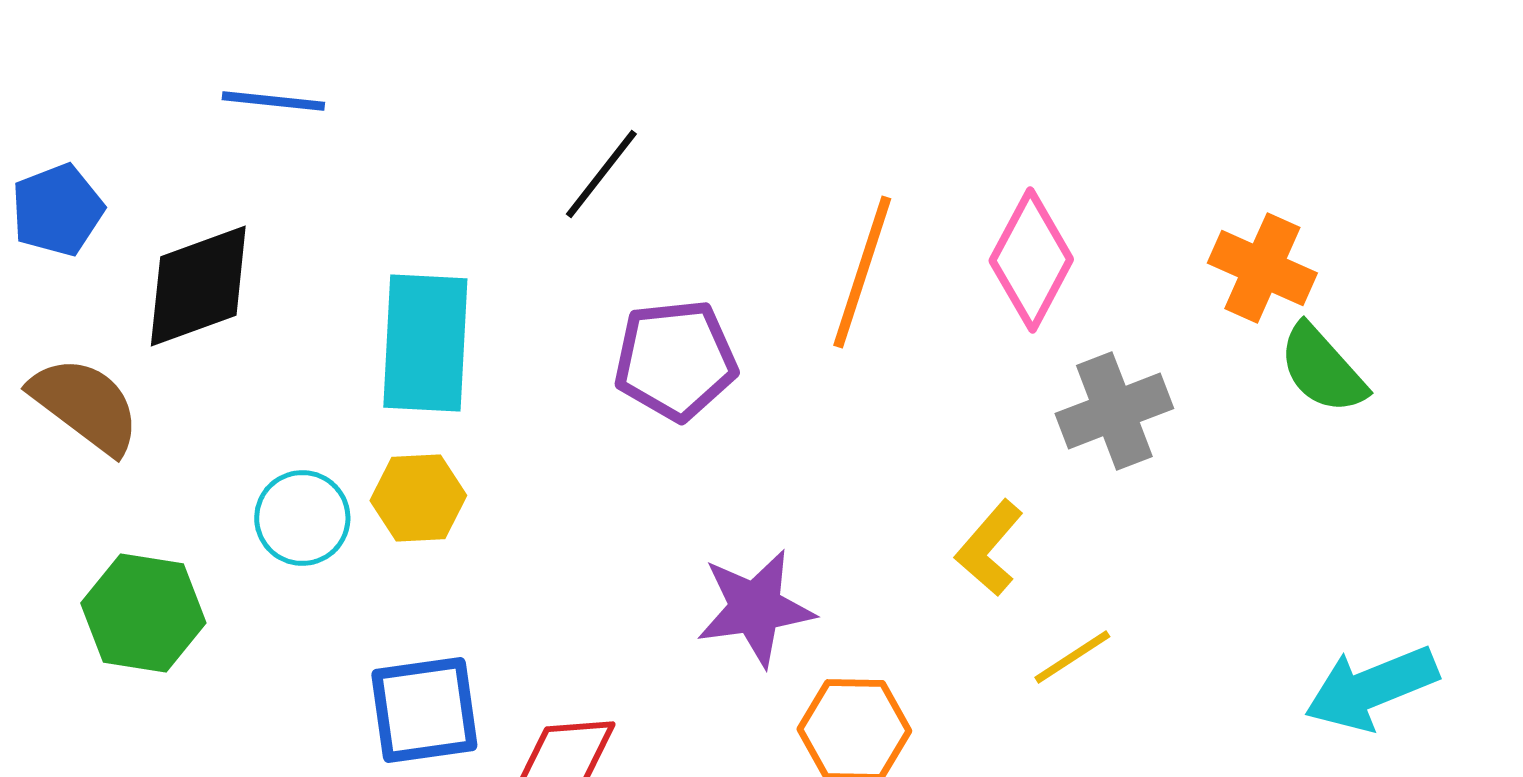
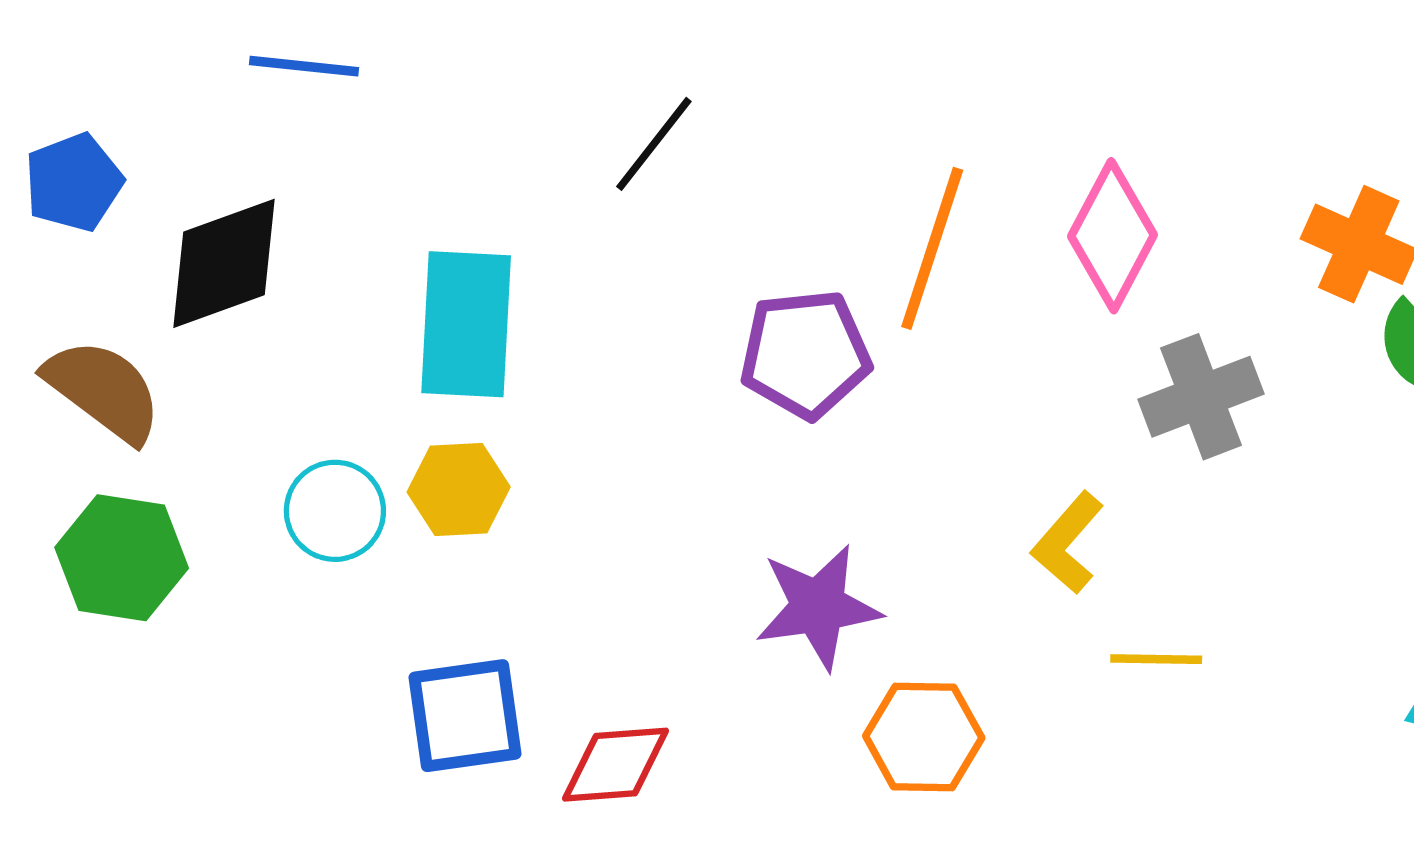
purple pentagon: (675, 360) -> (805, 354), moved
green hexagon: (143, 613) -> (122, 558), moved
yellow line: (1072, 657) -> (1156, 659), turned 34

